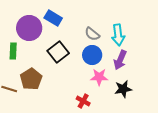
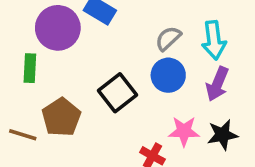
gray semicircle: (92, 34) -> (168, 38), turned 98
black square: (58, 52) -> (117, 93), moved
pink star: (99, 77) -> (184, 131), moved

